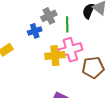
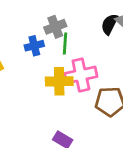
green line: (67, 24) -> (65, 44), moved

